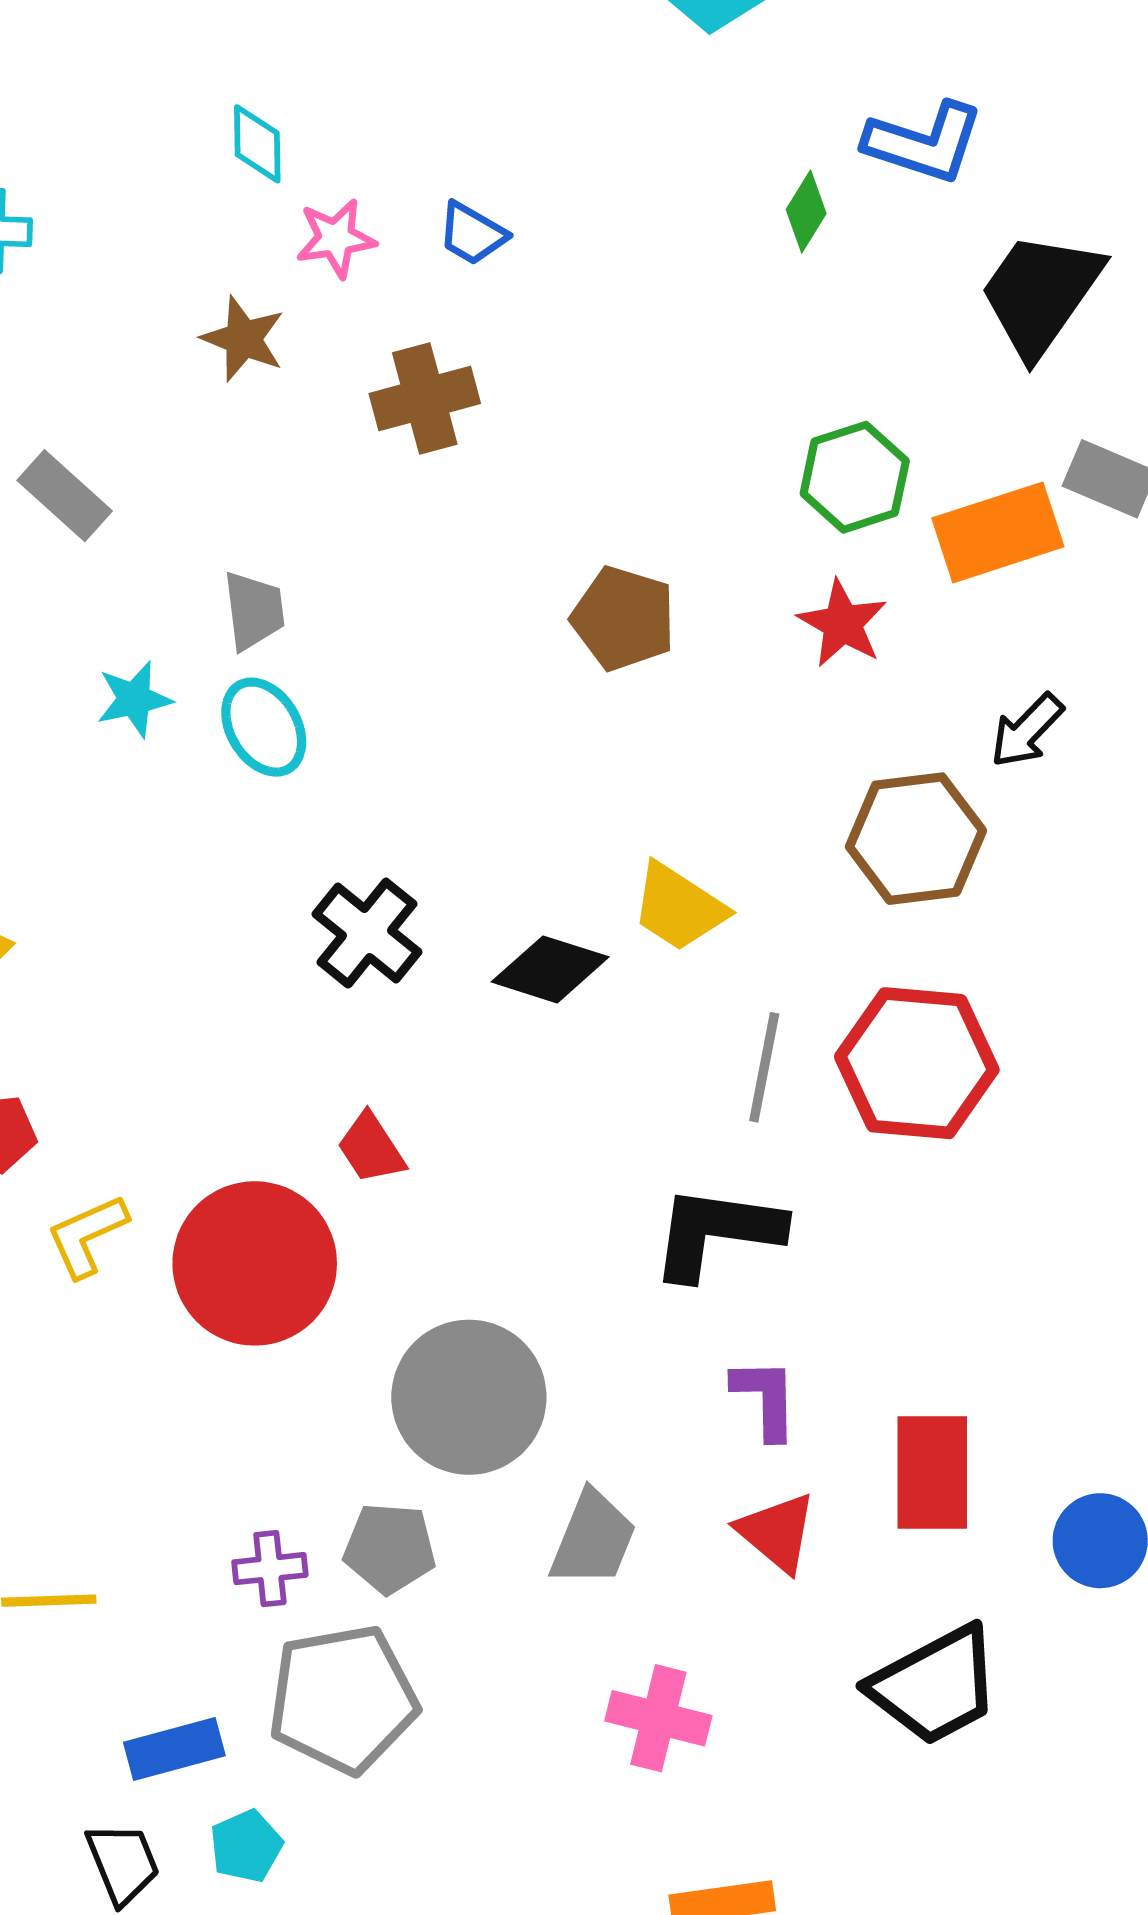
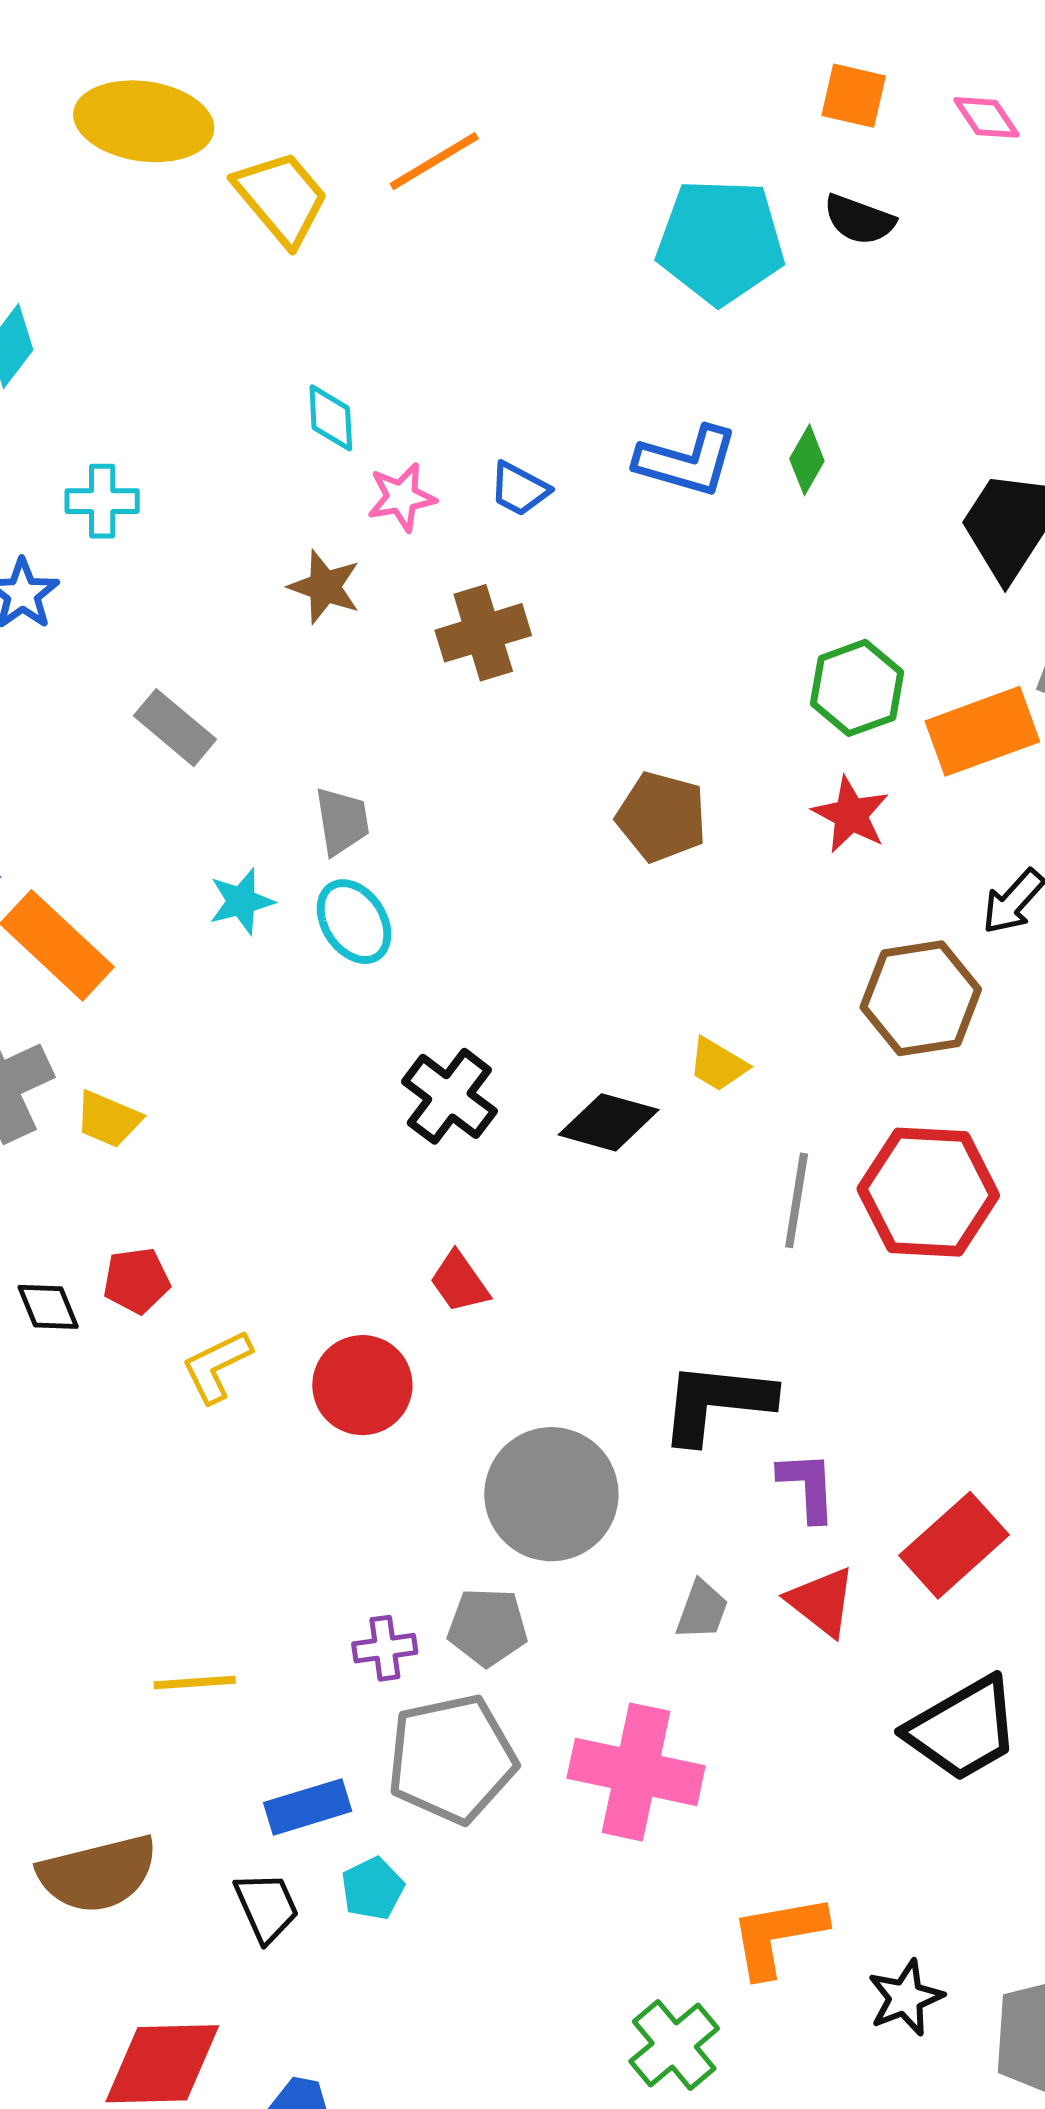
blue L-shape: (924, 143) -> (687, 461), moved
yellow trapezoid: (679, 907) -> (718, 1065), size x0.7
black L-shape: (717, 1232) -> (716, 1402), moved
red circle: (255, 1263) -> (362, 1385), size x0.7
red rectangle: (932, 1472) -> (954, 1545), turned 50
gray trapezoid: (593, 1539) -> (702, 1610), moved, size x0.7
pink cross: (658, 1718) -> (636, 1772), moved, size x1.5

